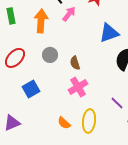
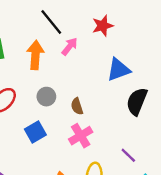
blue square: (31, 89) -> (35, 132), moved

